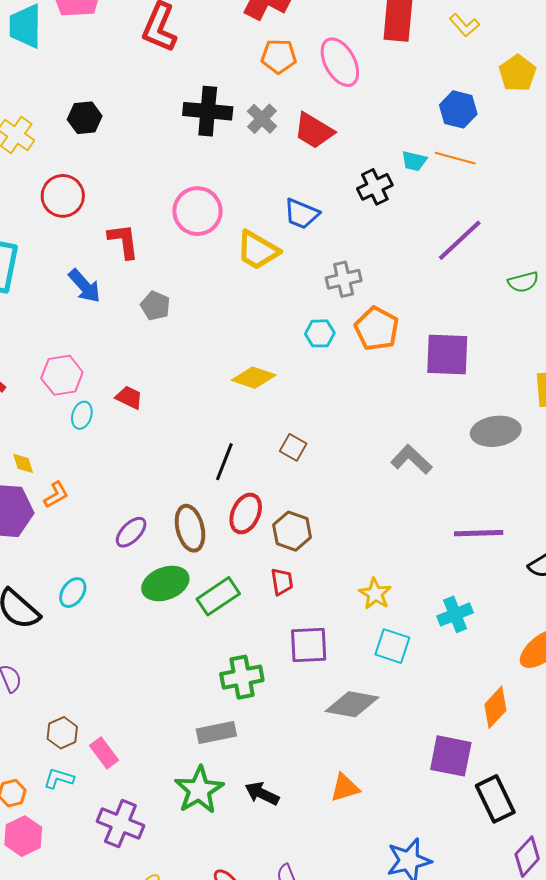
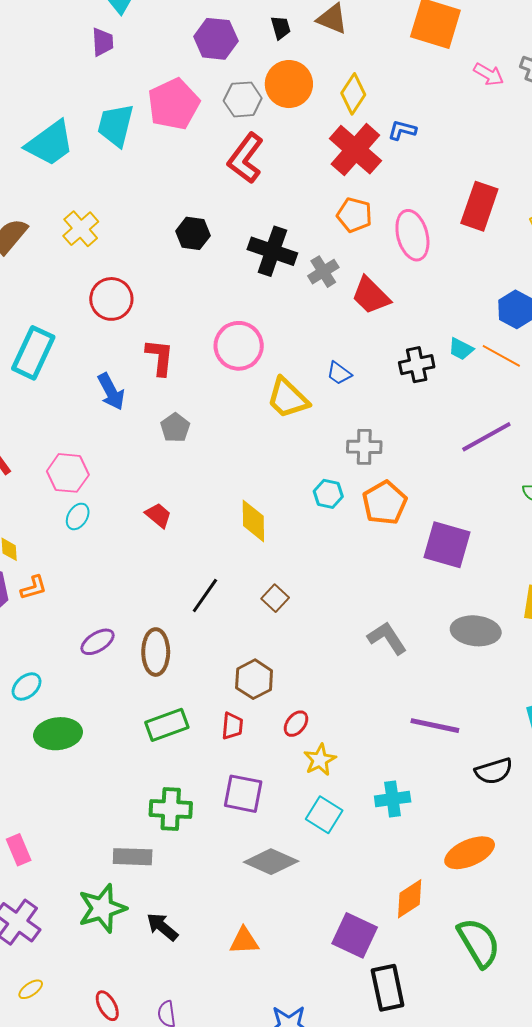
black hexagon: (85, 118) -> (193, 233), moved
blue trapezoid: (302, 214) -> (339, 373), size x0.7
yellow diamond: (254, 378) -> (253, 521), turned 57
red trapezoid: (129, 397) -> (158, 515), moved
red ellipse: (246, 513) -> (296, 724), moved, size x0.7
green ellipse: (165, 583) -> (58, 734), moved

